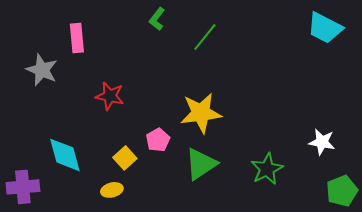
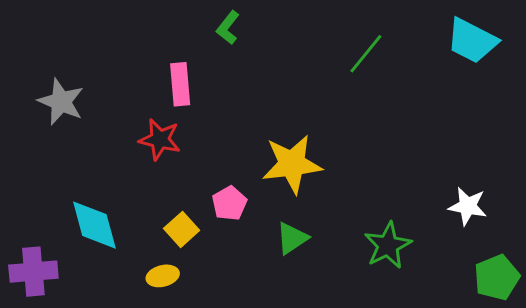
green line: (205, 37) -> (366, 54), moved
pink rectangle: (77, 38) -> (180, 84), moved
green triangle: (201, 164) -> (292, 238), size x0.7

